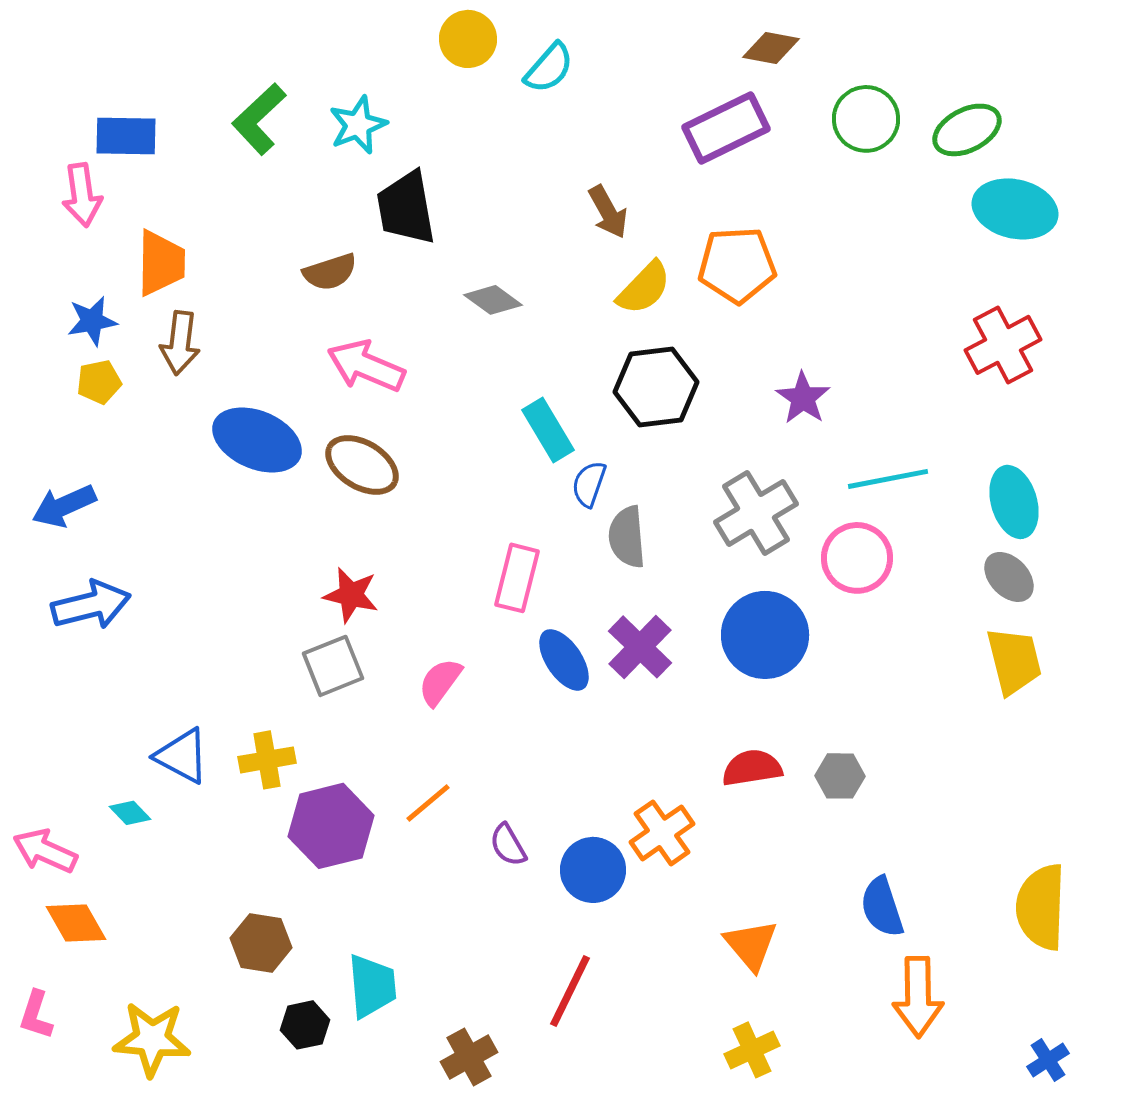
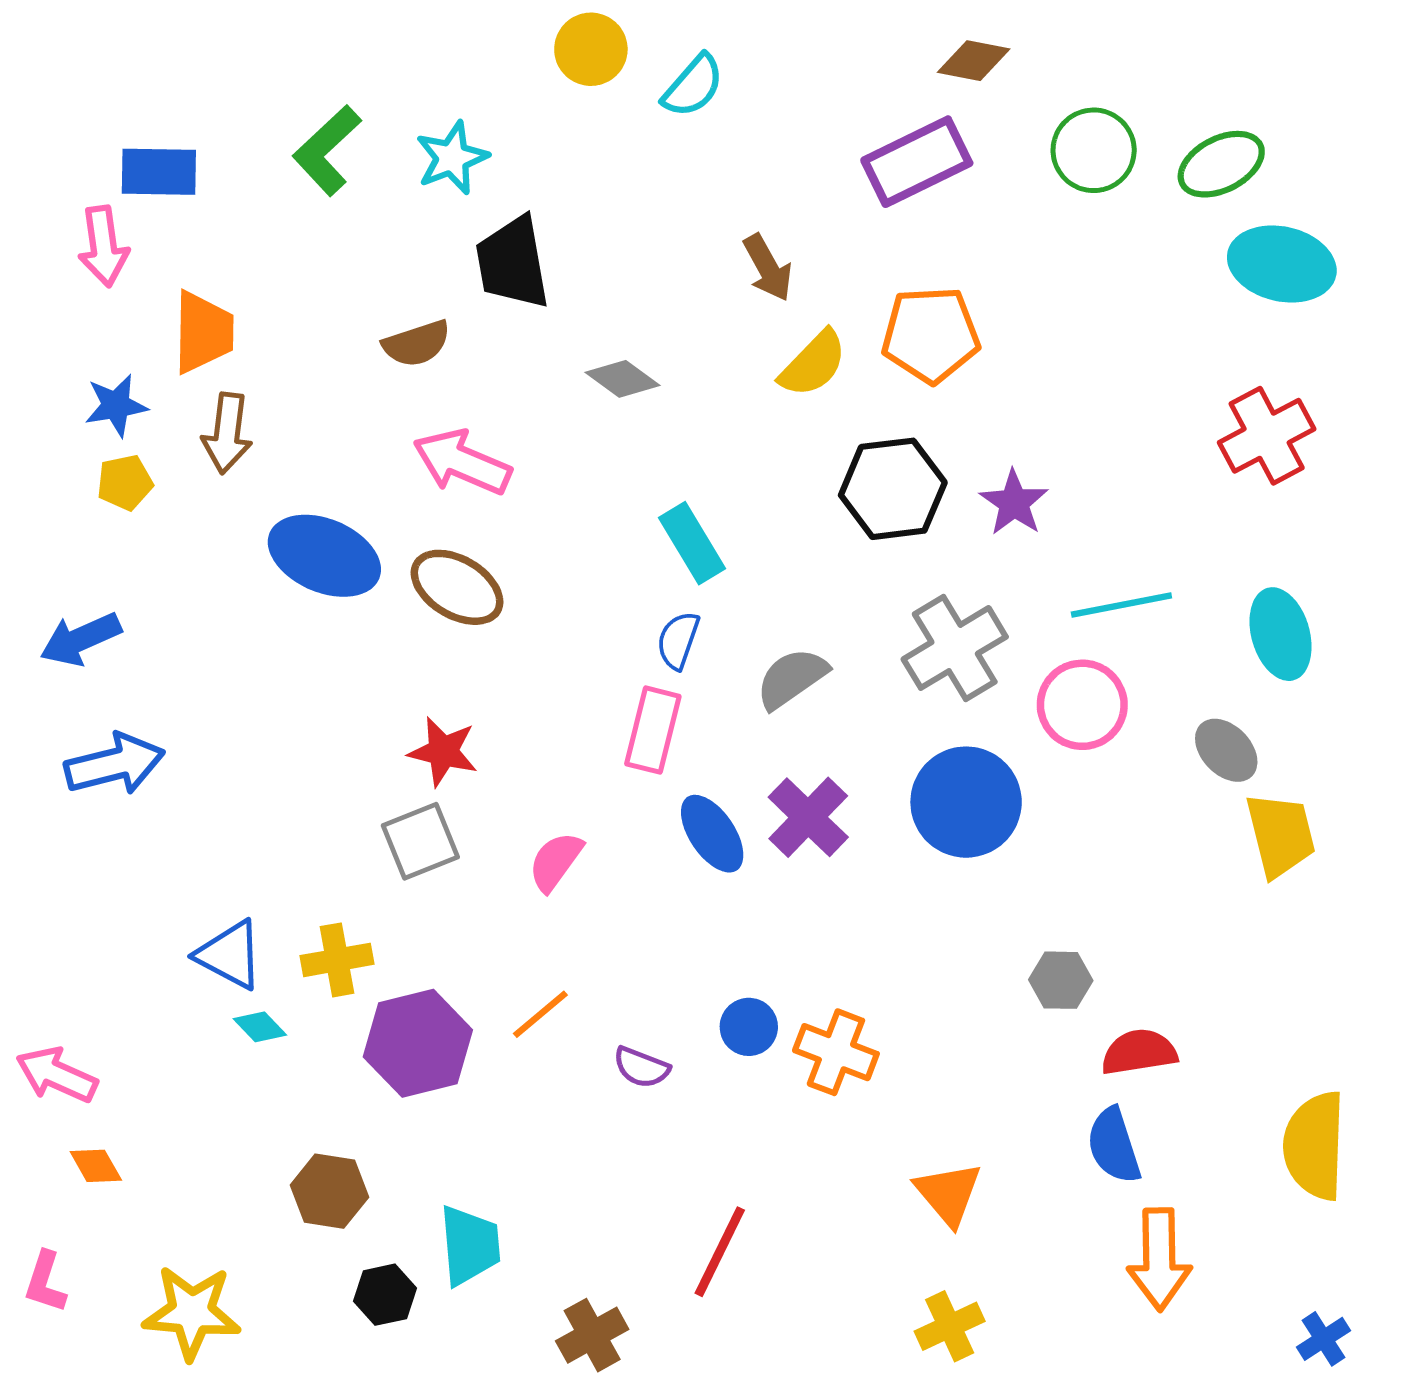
black hexagon: (656, 387) -> (893, 489), moved
blue semicircle: (589, 484) -> (678, 640), moved
gray semicircle: (627, 537) -> (792, 678), turned 60
gray ellipse: (1009, 577) -> (1226, 750), moved
red semicircle: (752, 768) -> (1139, 1052), moved
cyan diamond: (130, 813) -> (260, 1027), moved
orange cross: (662, 833) -> (836, 1052), turned -34
purple semicircle: (508, 845) -> (641, 1067), turned -39
blue circle: (593, 870) -> (749, 1027), moved, size x0.7
orange diamond: (76, 923) -> (96, 1166), size x0.7

